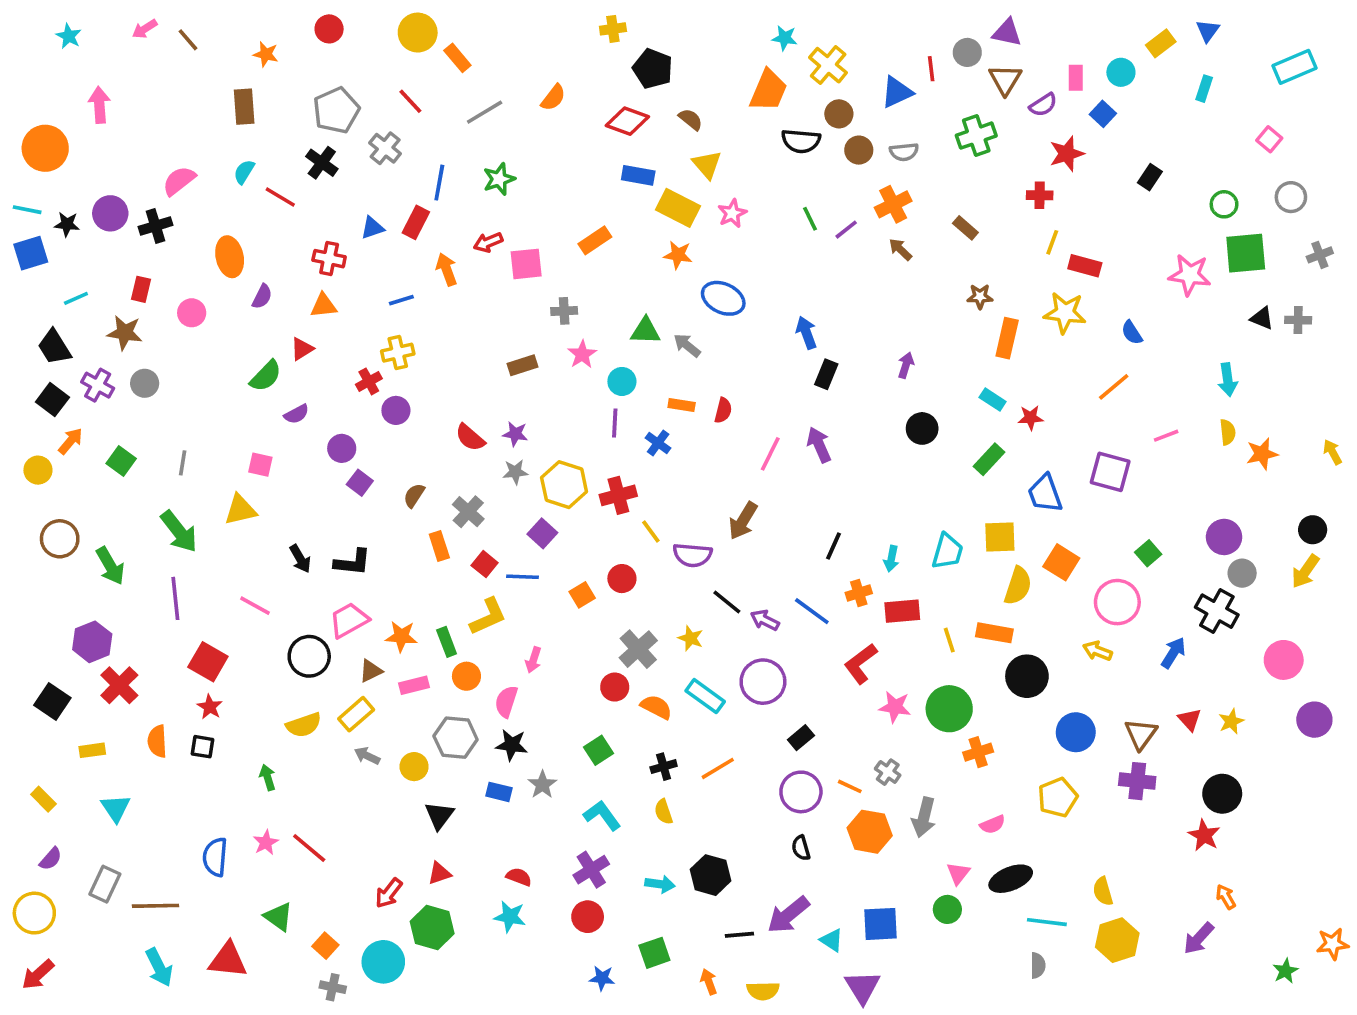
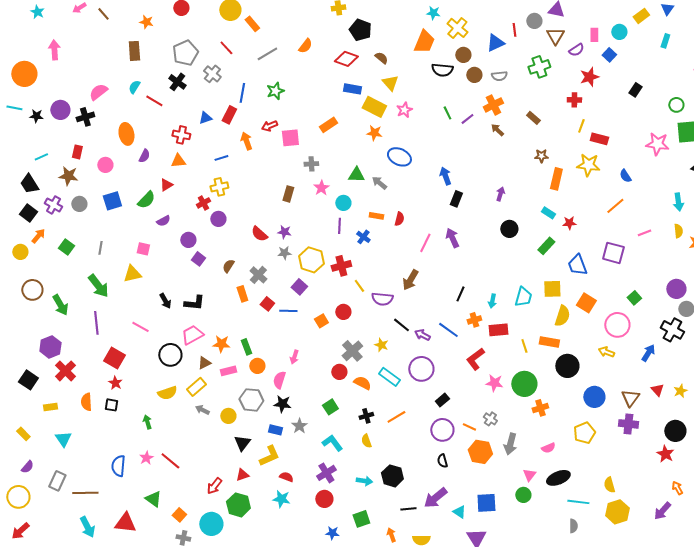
blue square: (31, 253) -> (112, 201), moved
brown rectangle: (523, 365) -> (288, 194), turned -56
yellow L-shape: (488, 617) -> (269, 456), moved

